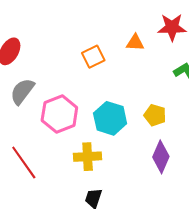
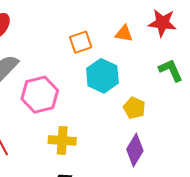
cyan hexagon: (110, 118) -> (102, 76), moved

